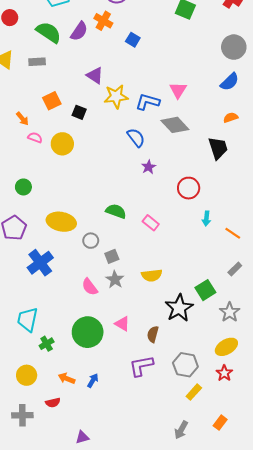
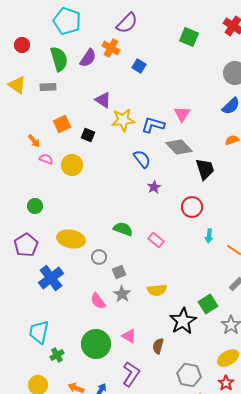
green semicircle: (49, 32) -> (59, 59), turned 40
black trapezoid: (218, 148) -> (205, 169), moved
purple L-shape: (141, 366) -> (131, 374), moved, turned 135

